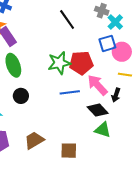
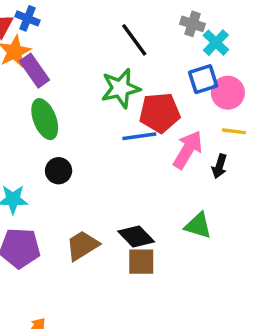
green star: (59, 63) -> (121, 88), moved
pink arrow: (97, 85) -> (188, 150), turned 75
blue line: (70, 92) -> (139, 136), moved
black diamond: (98, 110) -> (136, 237), moved

